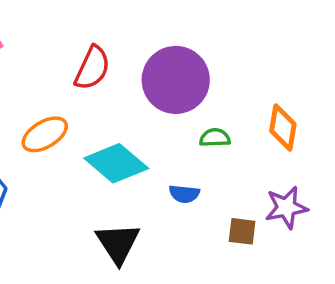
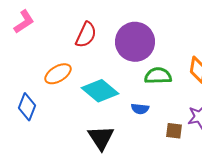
green semicircle: (215, 138) -> (158, 76), size x1.5

